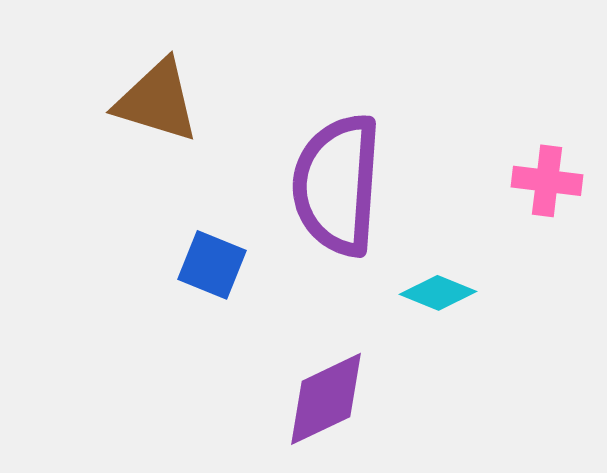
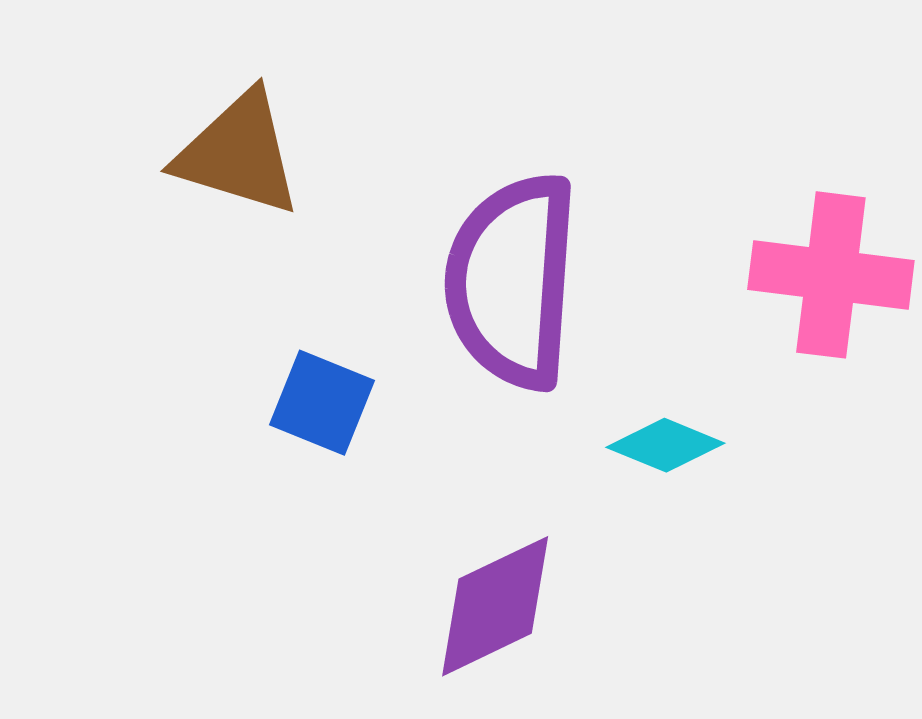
pink cross: (547, 181) -> (831, 275), size x1.5

